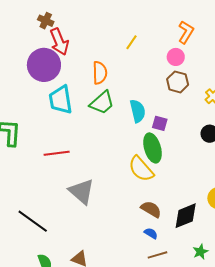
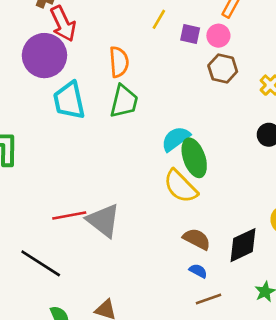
green trapezoid: (102, 103) -> (124, 101), turned -32
cyan semicircle: (138, 111) -> (176, 139), moved, turned -110
purple square: (160, 123) -> (190, 34), moved
red line: (57, 153) -> (69, 215), moved

